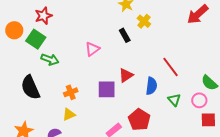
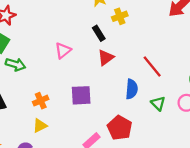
yellow cross: (144, 21) -> (120, 16), turned 32
red triangle: (126, 75) -> (106, 58), moved

